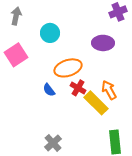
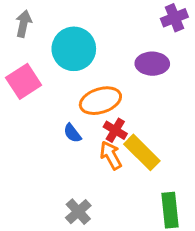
cyan circle: (50, 33) -> (74, 49), size x1.5
orange arrow: (109, 90) -> (111, 155), moved

